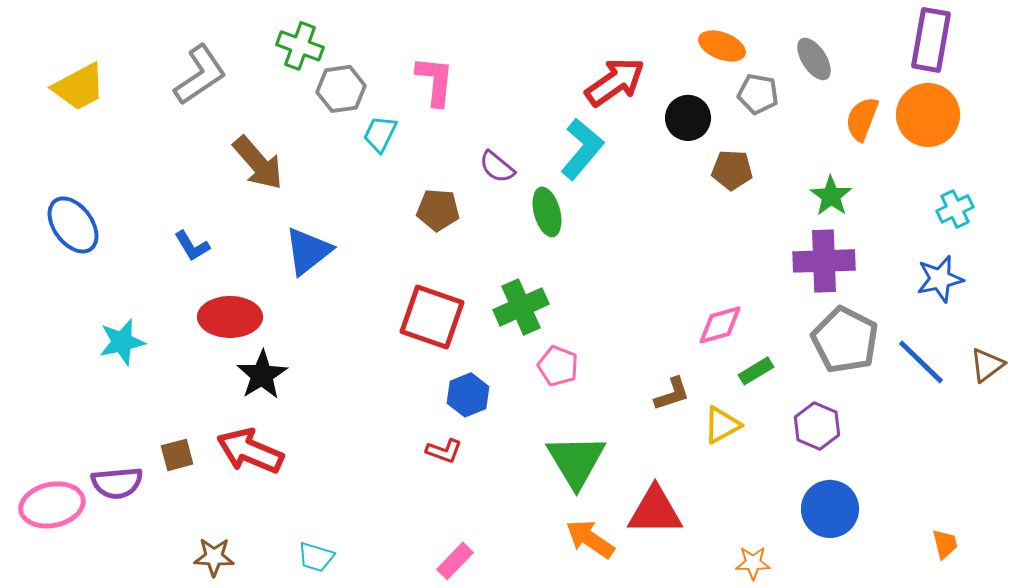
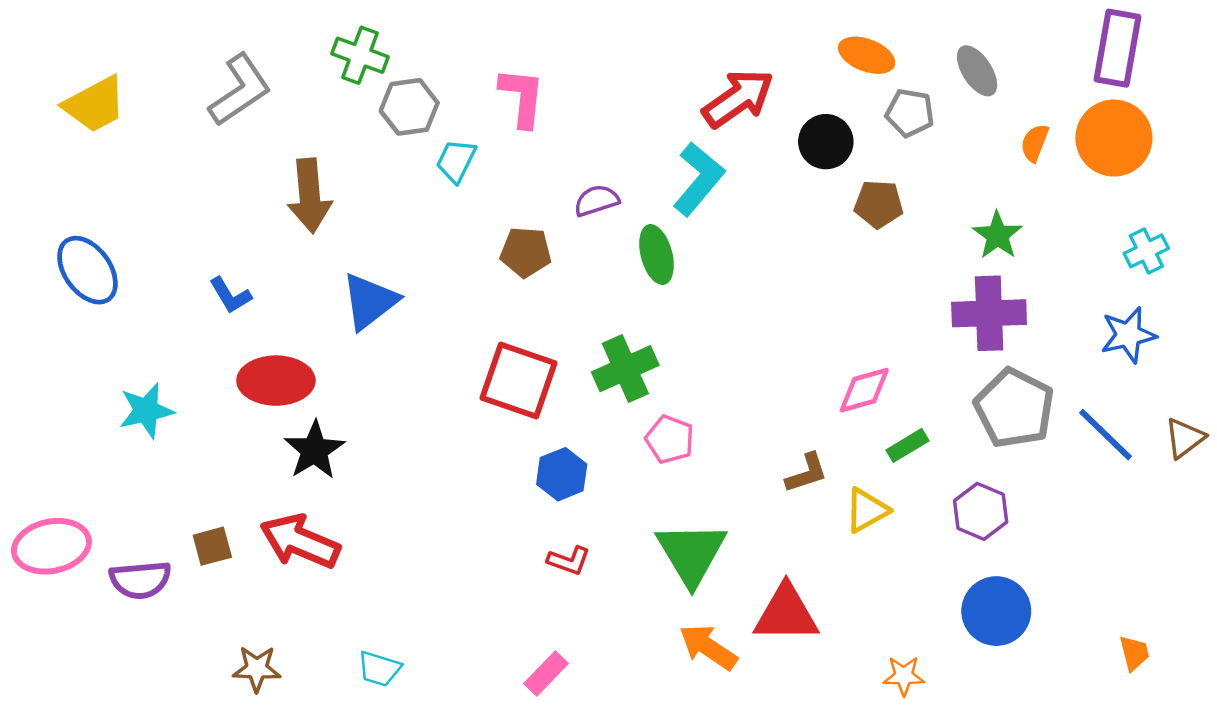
orange semicircle: (862, 119) -> (1035, 143), size x0.7
brown arrow: (258, 163) -> (310, 196), turned 36
purple semicircle: (497, 167) -> (596, 200), turned 123
red L-shape: (444, 451) -> (569, 561), moved
pink ellipse: (52, 505) -> (51, 546), moved

